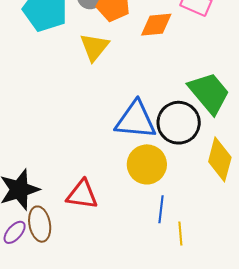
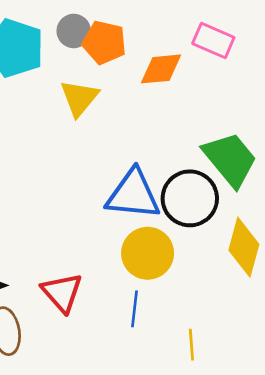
red triangle: (82, 195) -> (62, 292), turned 40
blue line: (161, 209) -> (135, 309), moved

